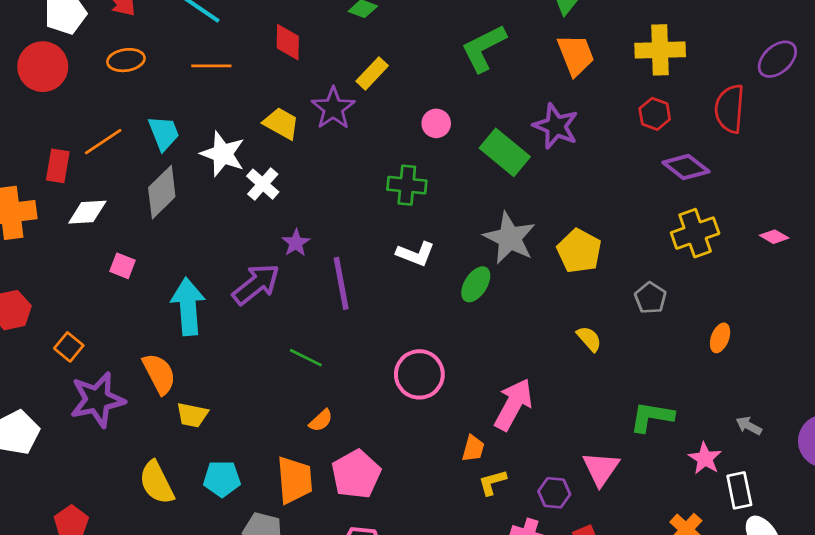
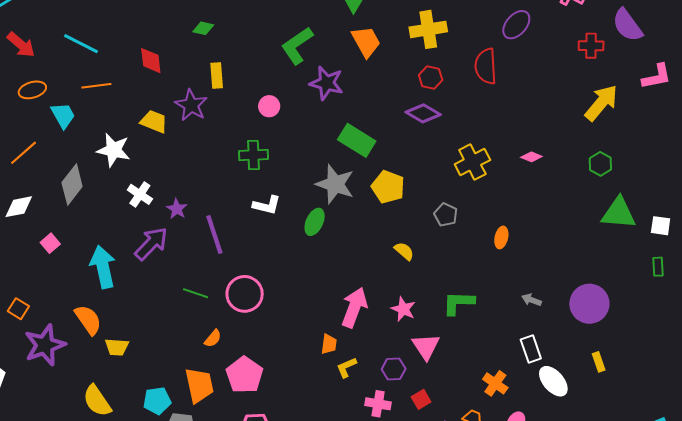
yellow rectangle: (372, 73) -> (217, 75), turned -40
purple star: (556, 126) -> (326, 83), moved
cyan trapezoid: (164, 133) -> (63, 115), moved
green rectangle: (505, 152) -> (357, 140), moved
purple diamond: (686, 167) -> (423, 113), moved
white cross: (263, 184) -> (140, 194), moved
pink square: (123, 266) -> (50, 243), turned 36
pink circle: (419, 374) -> (245, 294), moved
pink star: (705, 458) -> (403, 309), moved
cyan pentagon: (222, 479) -> (157, 401), moved

